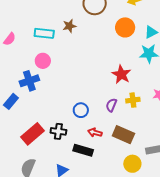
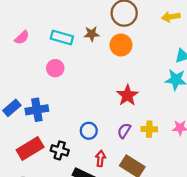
orange circle: (125, 27) -> (121, 45), moved
red star: (121, 74) -> (127, 95), moved
blue cross: (29, 81) -> (37, 110), moved
red arrow: (95, 132) -> (100, 158), turned 72

